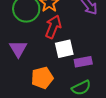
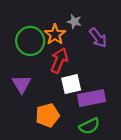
purple rectangle: (83, 62) -> (92, 98), size x1.4

